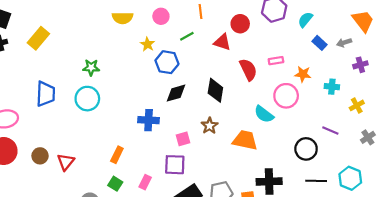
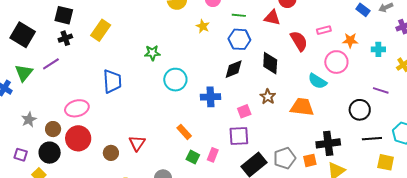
green line: (187, 36) -> (239, 15), turned 40
blue hexagon: (167, 62) -> (239, 39), moved
cyan circle: (87, 99) -> (175, 80), moved
orange rectangle: (117, 155) -> (184, 132), turned -63
brown circle: (40, 156) -> (111, 153), moved
green square: (115, 184) -> (193, 157), moved

